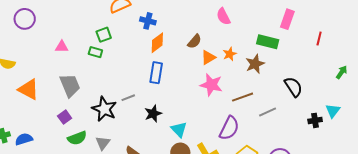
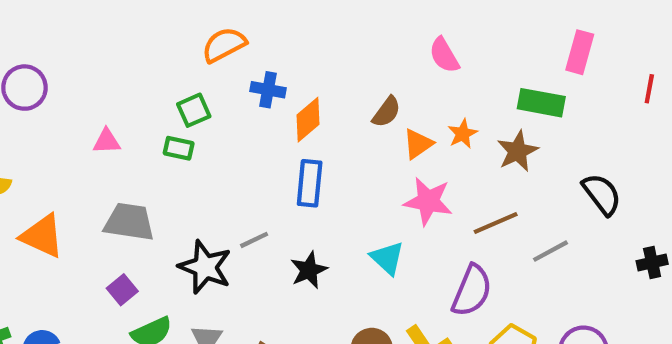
blue cross: (148, 21) -> (268, 90), moved
gray trapezoid: (70, 85) -> (129, 222), turned -55
cyan triangle: (179, 130) -> (387, 258), moved

